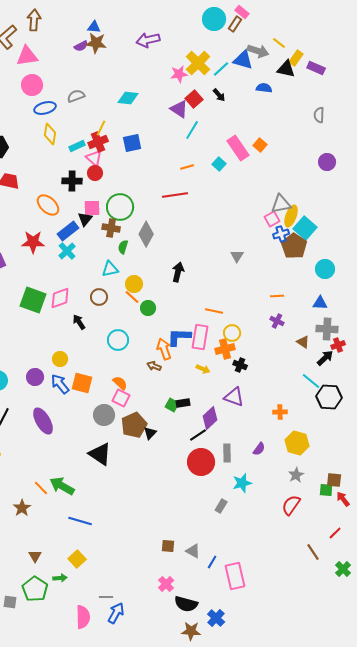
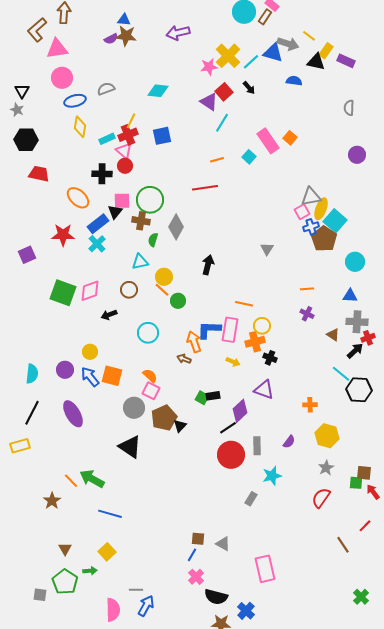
black arrow: (79, 322) -> (109, 315), turned -77
blue line: (212, 562) -> (192, 555), moved
green cross: (343, 569) -> (361, 597), moved

